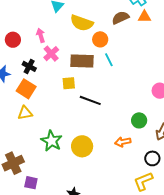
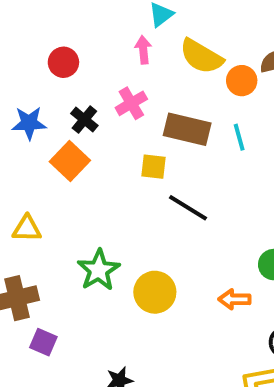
pink arrow: (41, 35) -> (143, 50), moved
orange circle: (100, 39) -> (242, 81), moved
yellow triangle: (25, 113) -> (27, 229), moved

